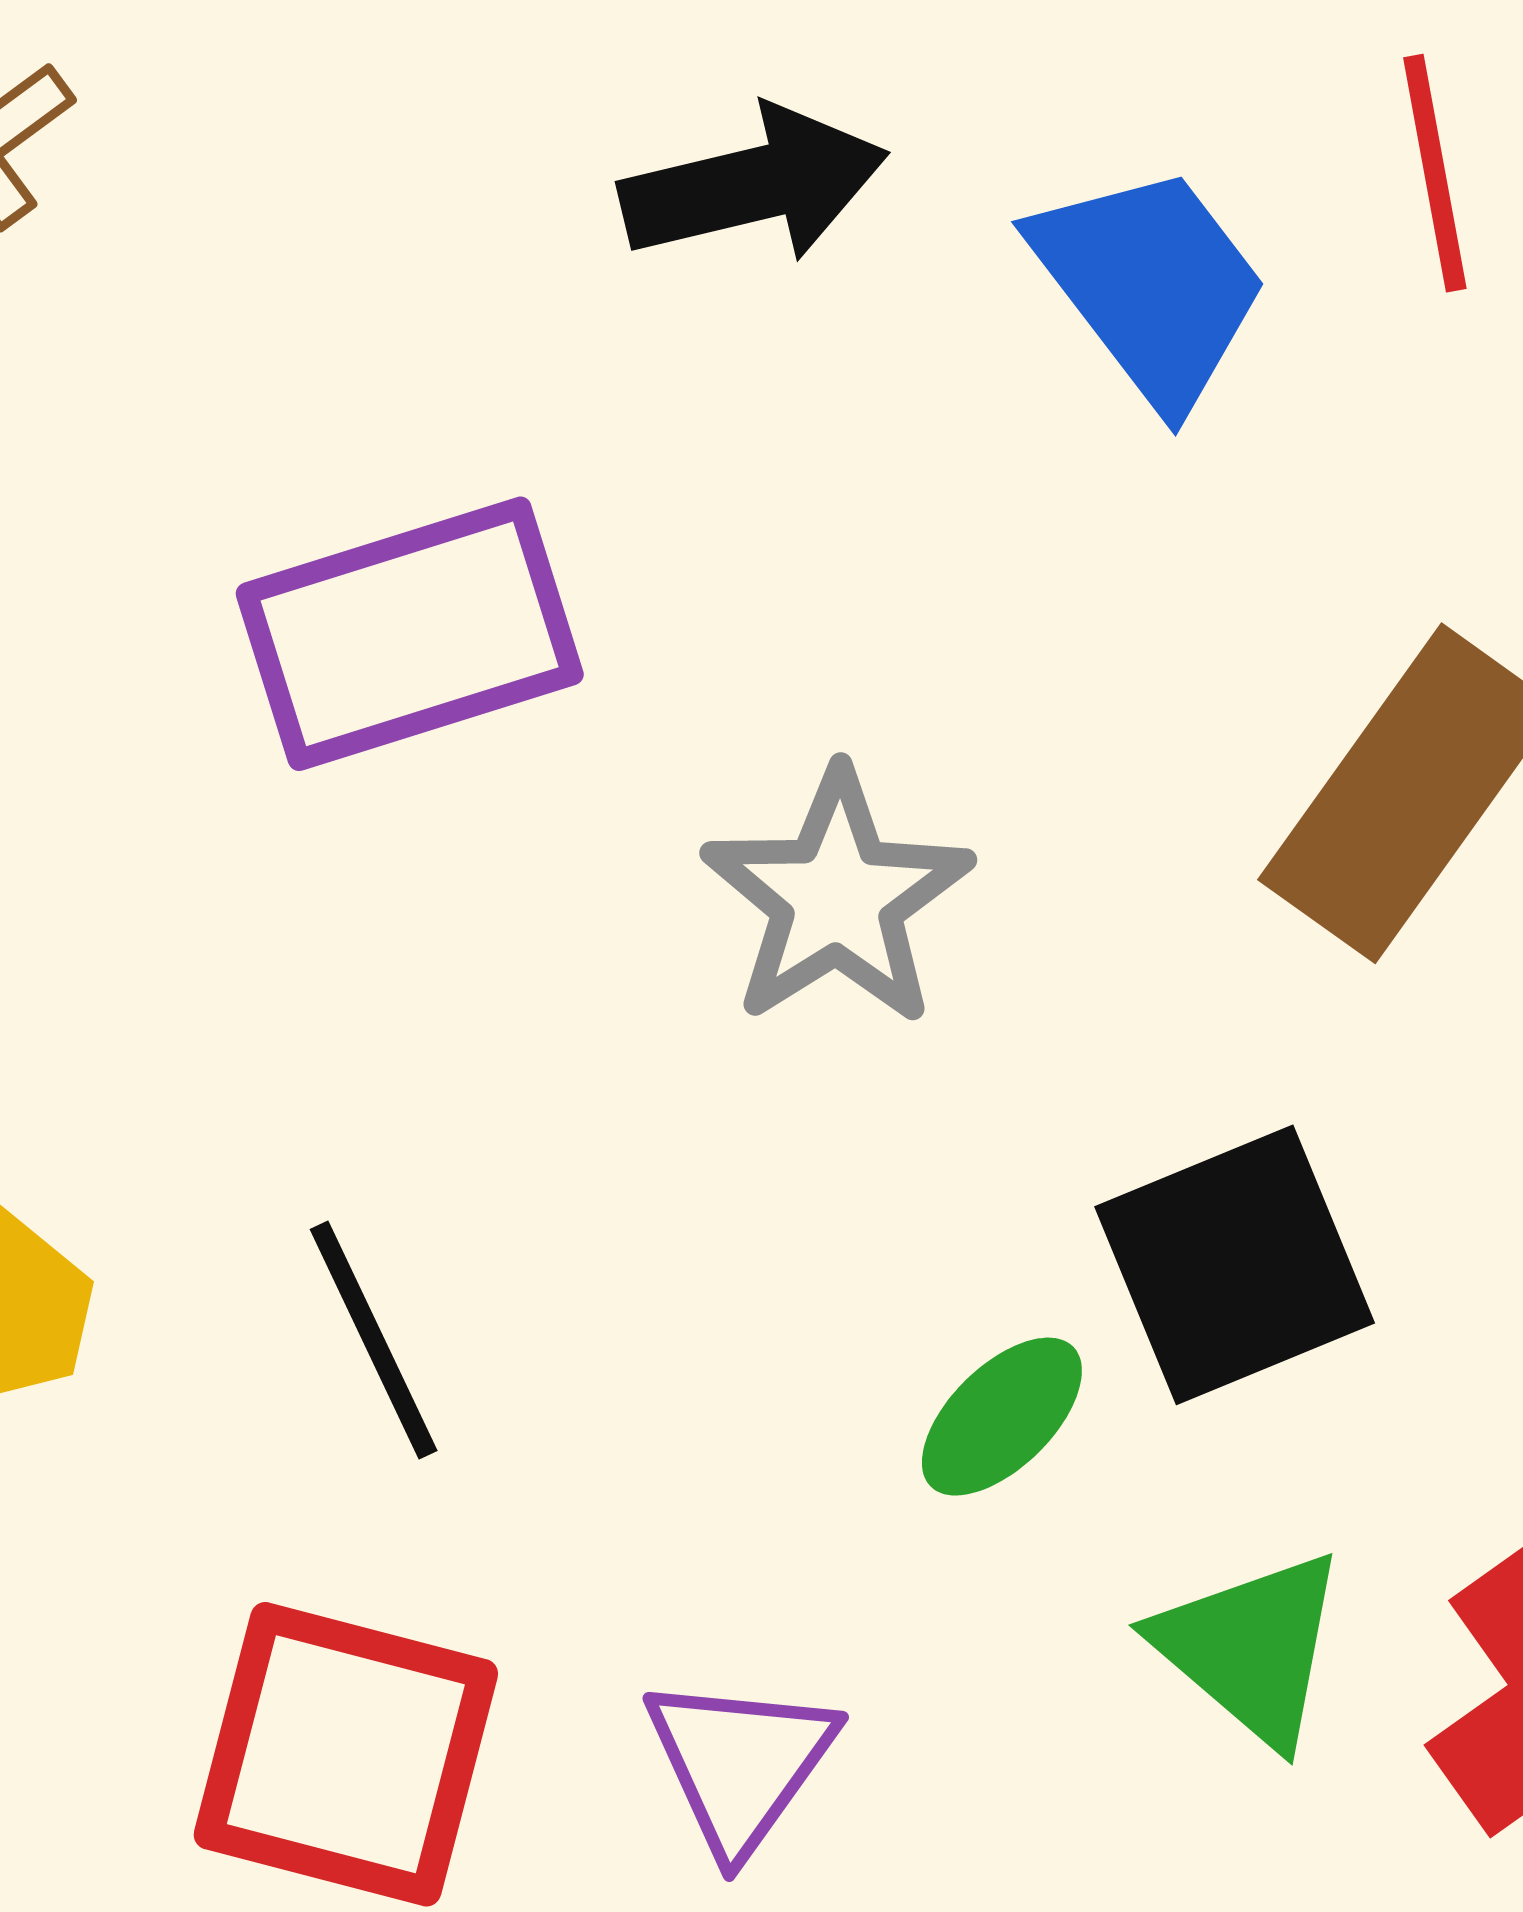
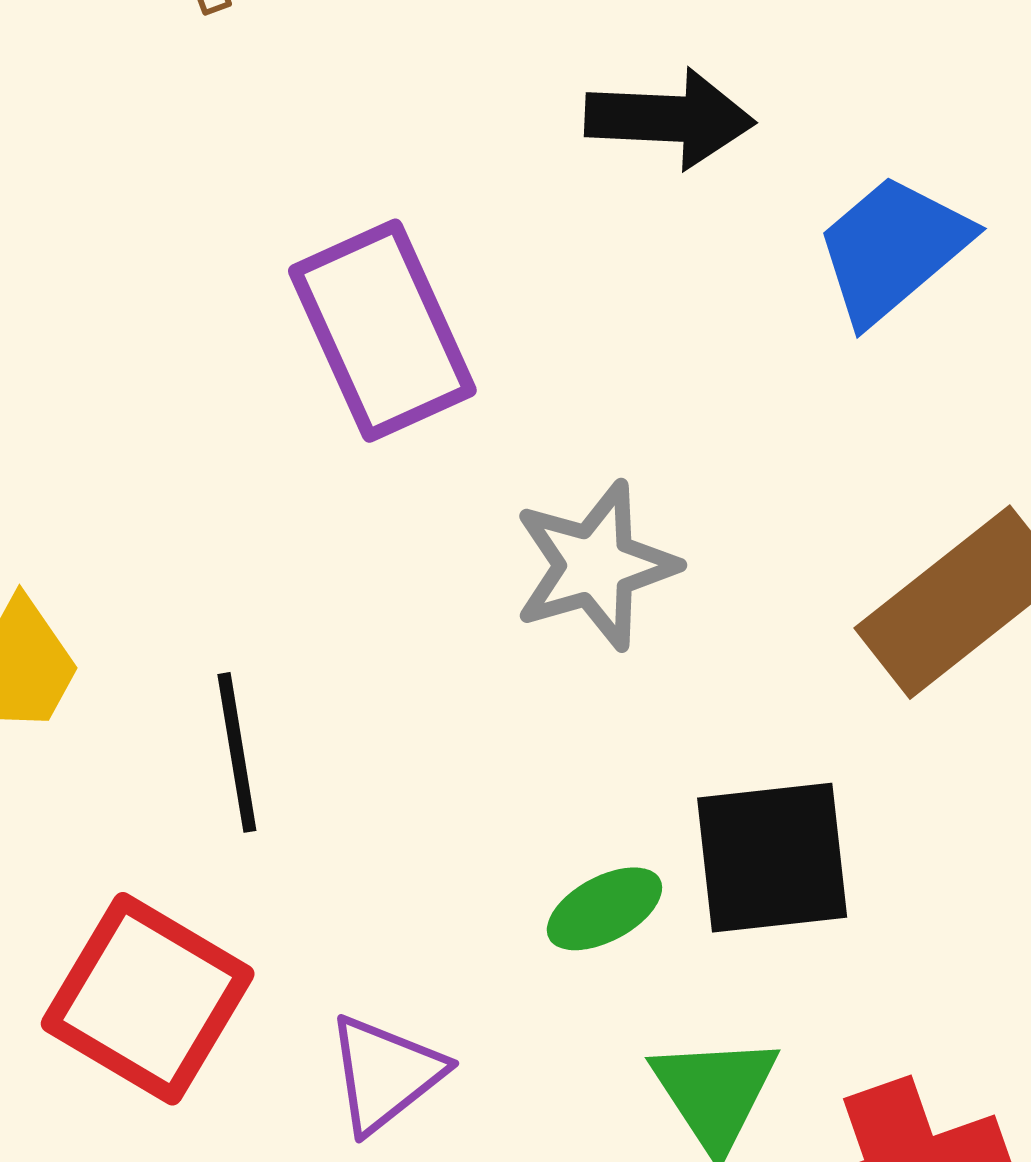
blue trapezoid: (1151, 285) -> (893, 249), turned -109
purple rectangle: (410, 634) -> (382, 331), turned 67

